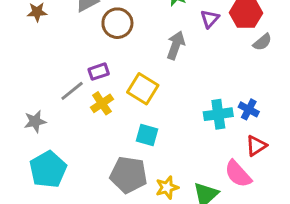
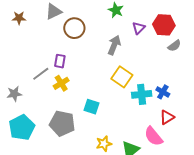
purple rectangle: (99, 72) -> (60, 61), turned -64
yellow square: (143, 89) -> (122, 77), moved
gray pentagon: (129, 175) -> (62, 123), moved

